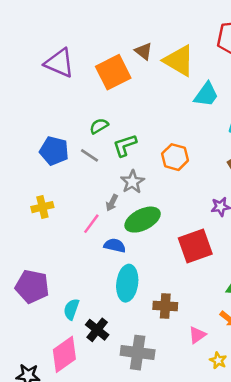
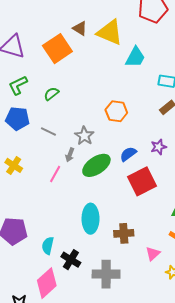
green L-shape: (125, 145) -> (18, 85), moved
gray line: (90, 155) -> (48, 132), moved
yellow cross: (42, 207) -> (14, 165), turned -36
blue semicircle: (115, 245) -> (128, 154), moved, turned -42

